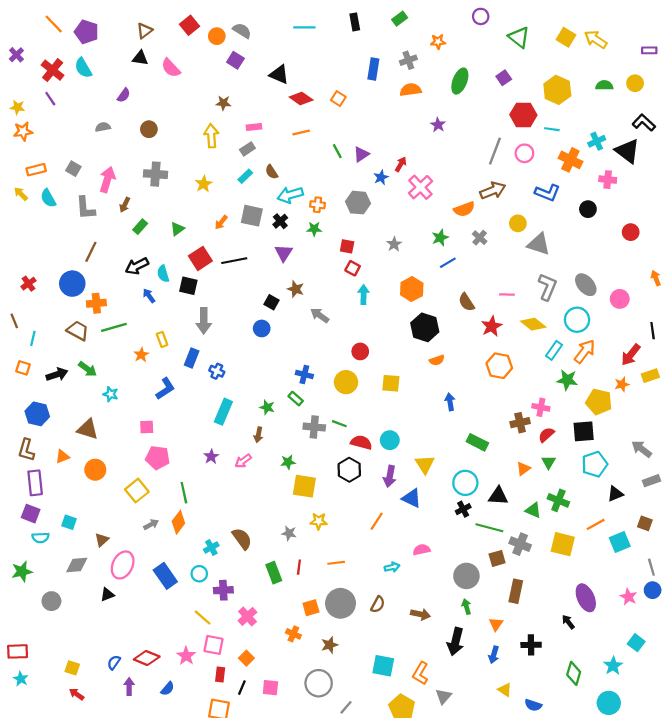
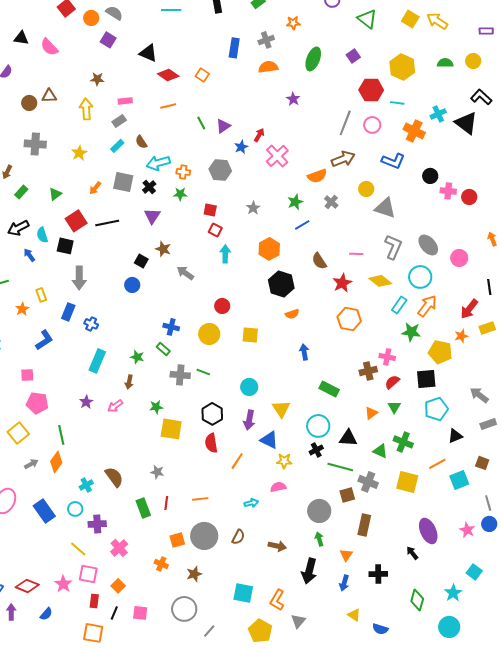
brown triangle: (145, 31) -> (49, 96), moved, turned 35
pink cross: (608, 180) -> (448, 191), moved
red semicircle: (361, 442) -> (211, 443), moved, turned -114
yellow star: (319, 521) -> (284, 461), moved

